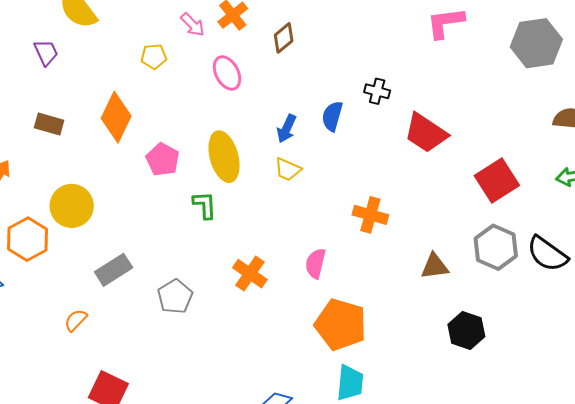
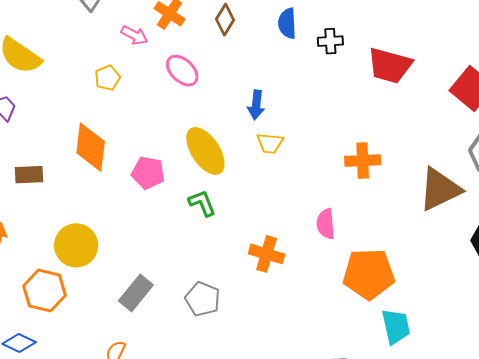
blue semicircle: (332, 116) -> (287, 23), moved
brown triangle: (435, 266) -> (440, 189), size x1.6

